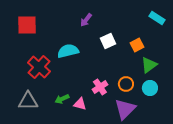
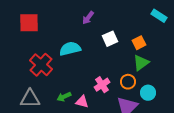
green triangle: (149, 65) -> (141, 63), moved
cyan circle: (150, 88) -> (148, 93), moved

